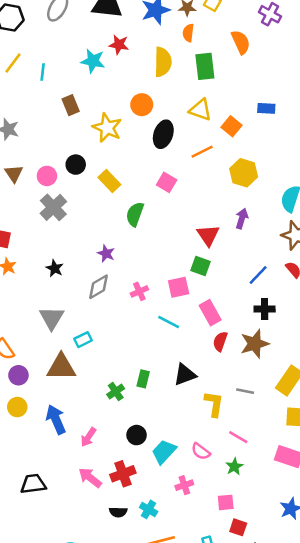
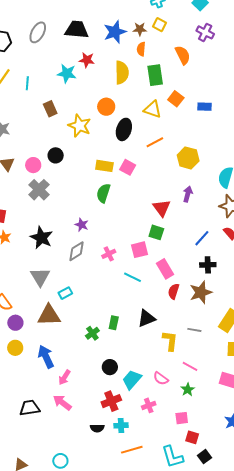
orange square: (232, 126) -> (176, 99), moved
yellow rectangle: (109, 181) -> (104, 166), moved, turned -36
black star: (55, 268) -> (41, 238), size x1.6
pink arrow: (88, 437) -> (64, 377), moved
red cross: (123, 474) -> (111, 401), moved
pink arrow: (90, 478) -> (62, 403), moved
cyan cross: (149, 509) -> (121, 425), turned -32

